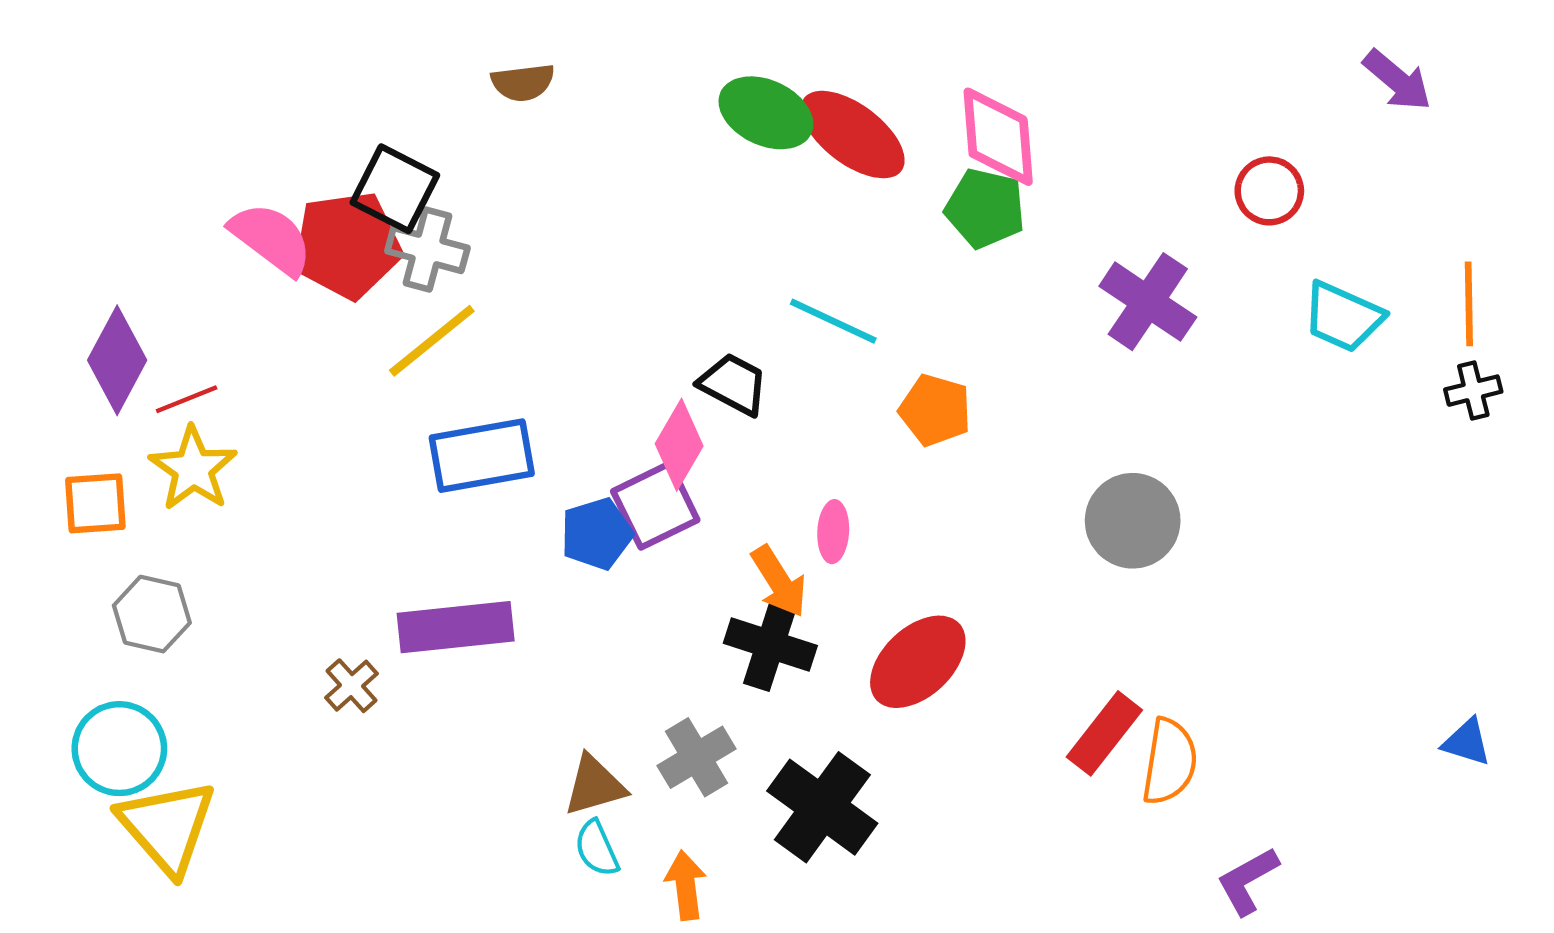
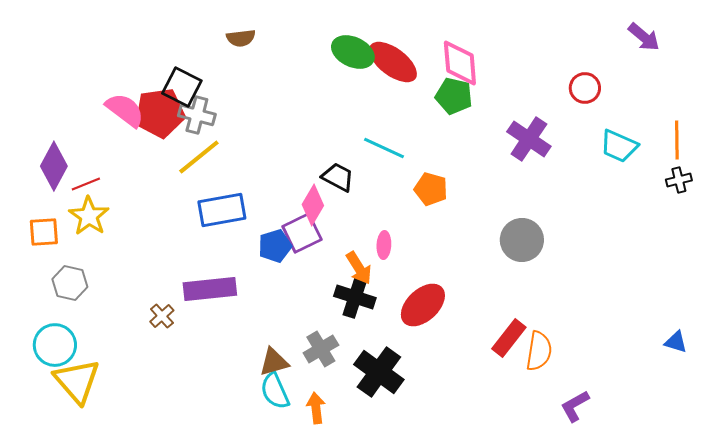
cyan semicircle: (597, 848) -> (275, 391), size x1.4

